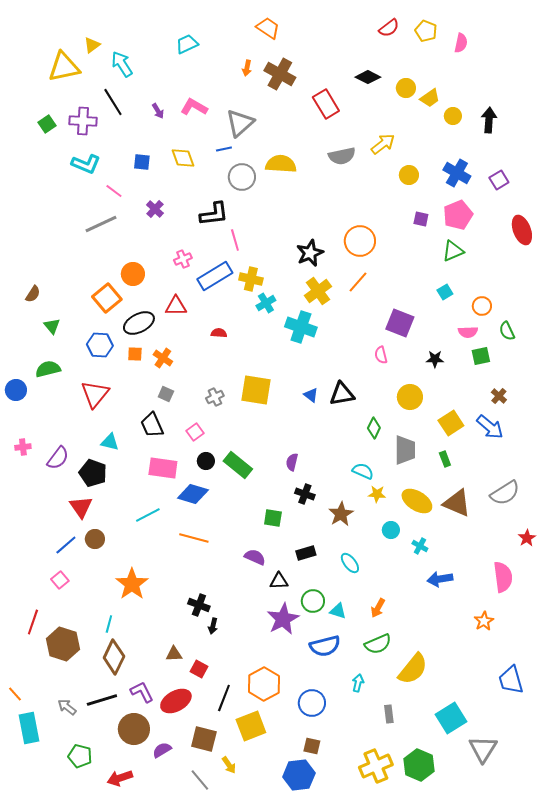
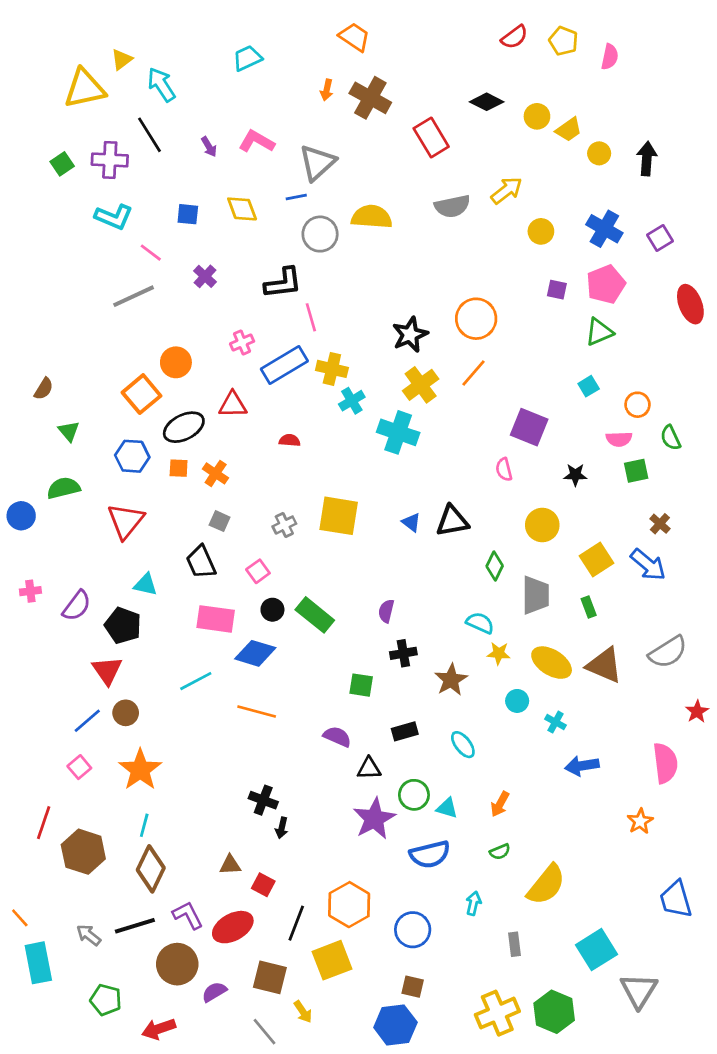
black cross: (305, 494) -> (403, 653), turned -30
orange star: (132, 584) -> (140, 770), moved
green semicircle: (378, 644) -> (500, 852), size x0.6

